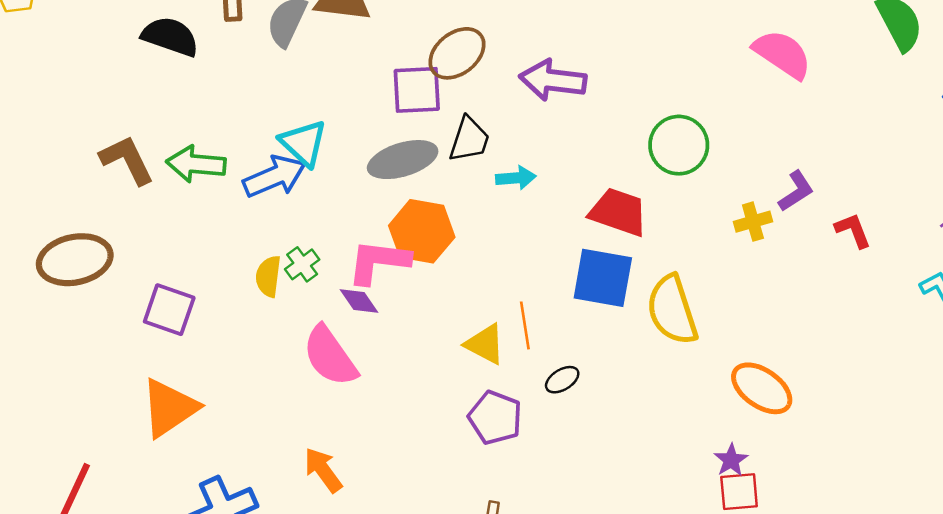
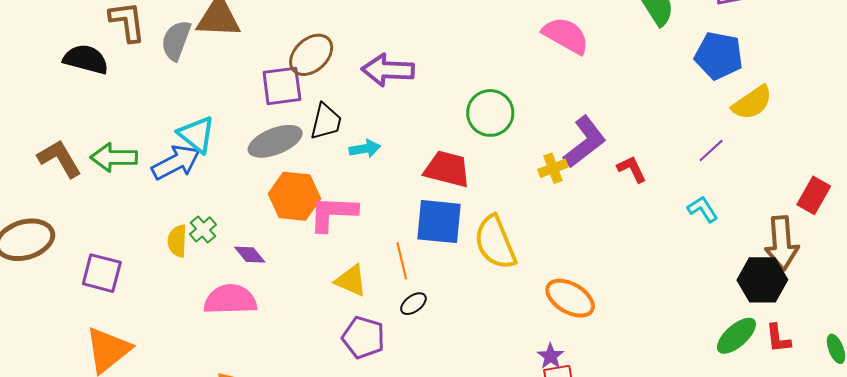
purple L-shape: (796, 191) -> (585, 142), size x1.6
pink L-shape: (379, 262) -> (333, 213), moved
orange line: (525, 325) -> (402, 261), moved
pink semicircle: (330, 356) -> (230, 299), turned 128

